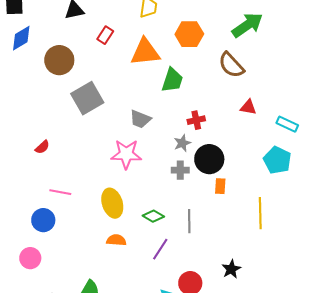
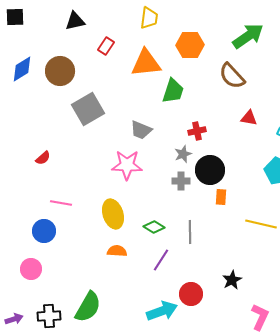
blue diamond: (21, 38) -> (22, 69), moved
yellow line: (260, 213) -> (261, 224), turned -76

